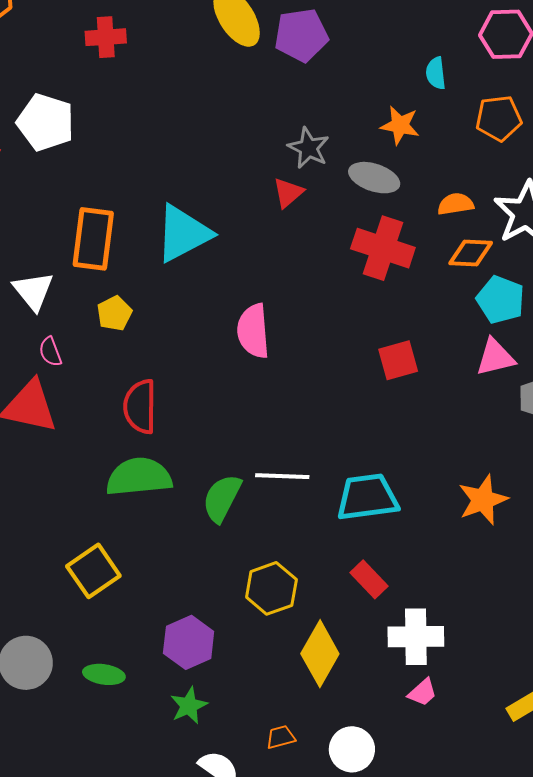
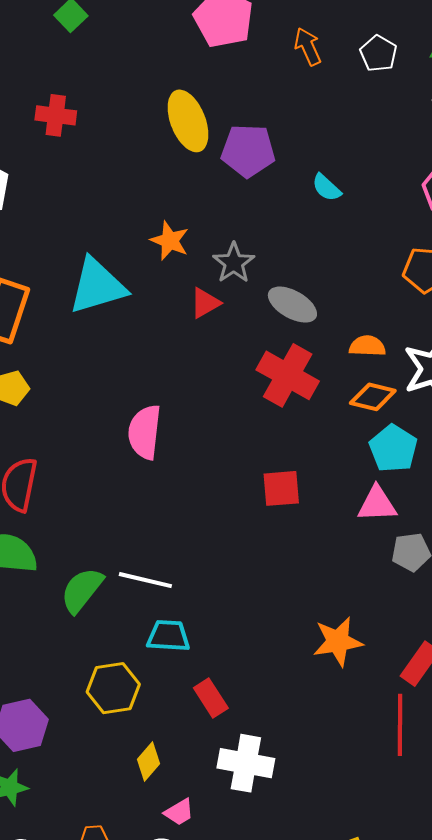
cyan semicircle: (436, 73) -> (327, 188), moved, turned -52
orange star: (400, 125) -> (170, 241), moved
cyan triangle: (183, 233) -> (97, 286), moved
cyan trapezoid: (367, 497) -> (168, 636), moved, size x0.7
yellow diamond: (320, 654) -> (148, 761), size x0.6
pink trapezoid: (422, 692) -> (179, 812), moved

